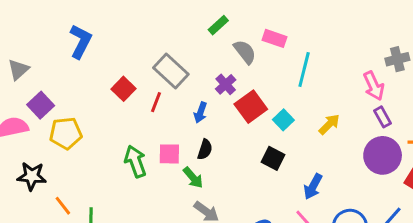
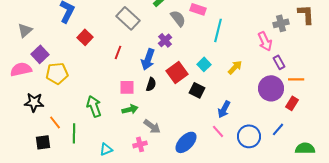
gray rectangle: (171, 71) -> (128, 18), moved
red square: (123, 89) -> (85, 37), moved
red square: (251, 107) -> (177, 72), moved
blue arrow: (200, 112) -> (148, 59), size x1.5
purple rectangle: (383, 117) -> (279, 62), moved
green arrow: (135, 161) -> (94, 106), moved
green arrow: (193, 178) -> (130, 109), moved, turned -63

